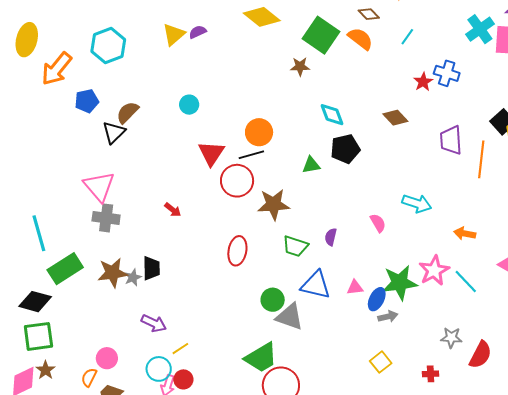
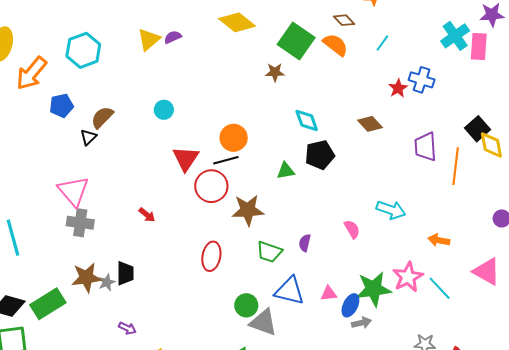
black triangle: (114, 132) -> (88, 137), size x0.7
green rectangle: (65, 269) -> (48, 304), moved
purple arrow: (154, 323) -> (127, 328), size x0.7

